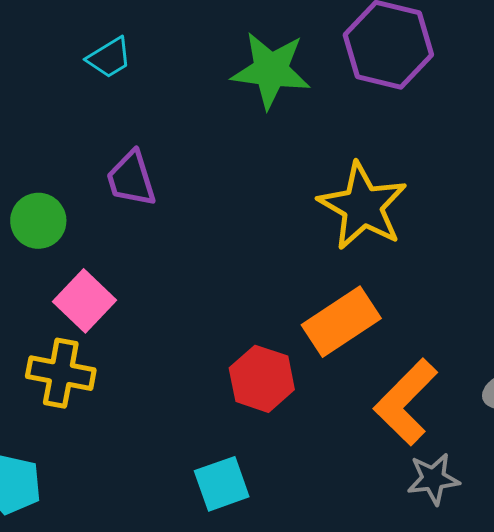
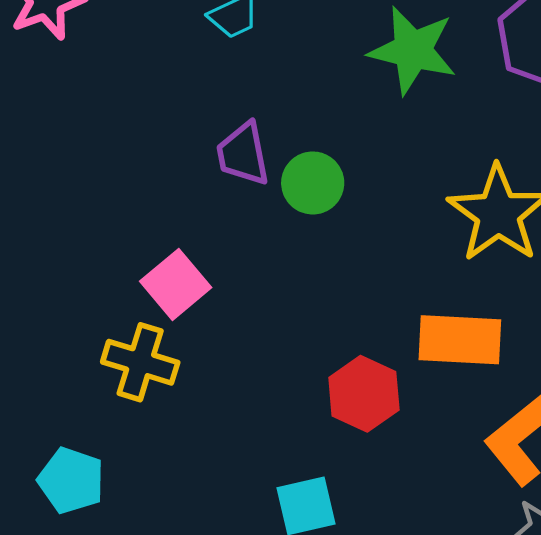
green circle: (38, 221) -> (313, 183), moved
orange rectangle: (341, 322) -> (460, 340), turned 30

